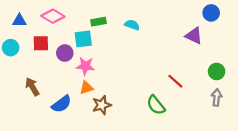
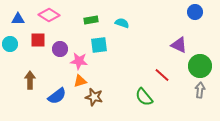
purple triangle: (194, 36) -> (179, 45), moved
cyan square: (83, 39) -> (99, 45), moved
green circle: (217, 71) -> (200, 66), size x1.5
brown arrow: (32, 87) -> (30, 80), turned 30
brown star: (102, 105) -> (94, 97), turned 30

